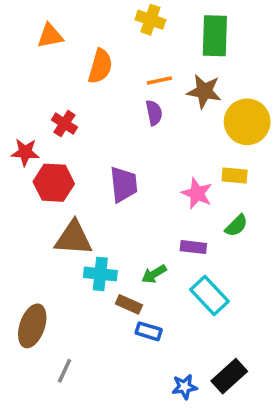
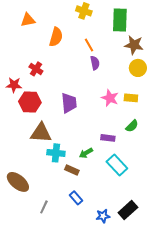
orange line: (159, 81) -> (89, 45), turned 72
brown star: (204, 91) -> (134, 45), moved
purple semicircle: (154, 113) -> (95, 63), moved
yellow circle: (247, 122) -> (138, 68), size x0.7
pink star: (197, 193) -> (110, 98), moved
brown ellipse: (32, 326) -> (18, 182), turned -70
blue rectangle: (149, 331) -> (76, 198), moved, turned 32
gray line: (64, 371) -> (44, 207), moved

